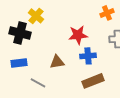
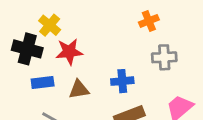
red star: (78, 35) -> (69, 52), moved
blue rectangle: (19, 63) -> (43, 82), moved

